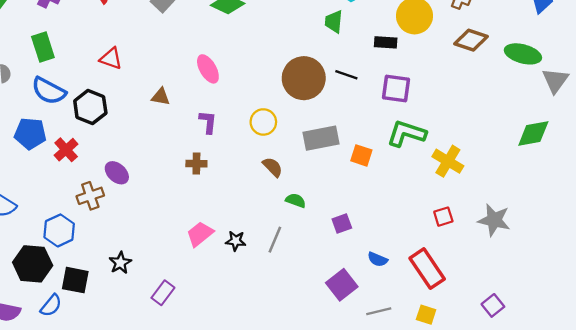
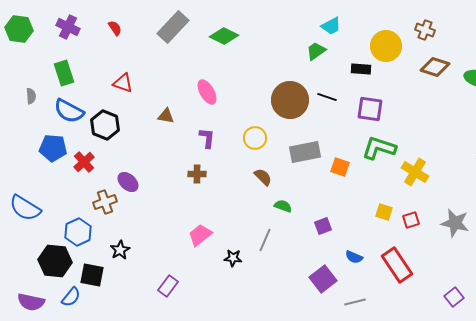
green trapezoid: (334, 22) -> (316, 51), turned 50
black star: (236, 241) -> (233, 258), moved
black star: (120, 263) -> (120, 250), moved
yellow square: (426, 315) -> (384, 212), moved

